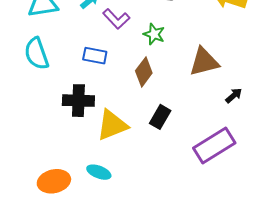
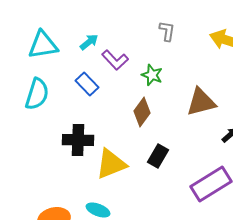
cyan semicircle: (37, 54) -> (37, 94), turned -144
blue rectangle: (95, 56) -> (87, 84), moved, turned 35

